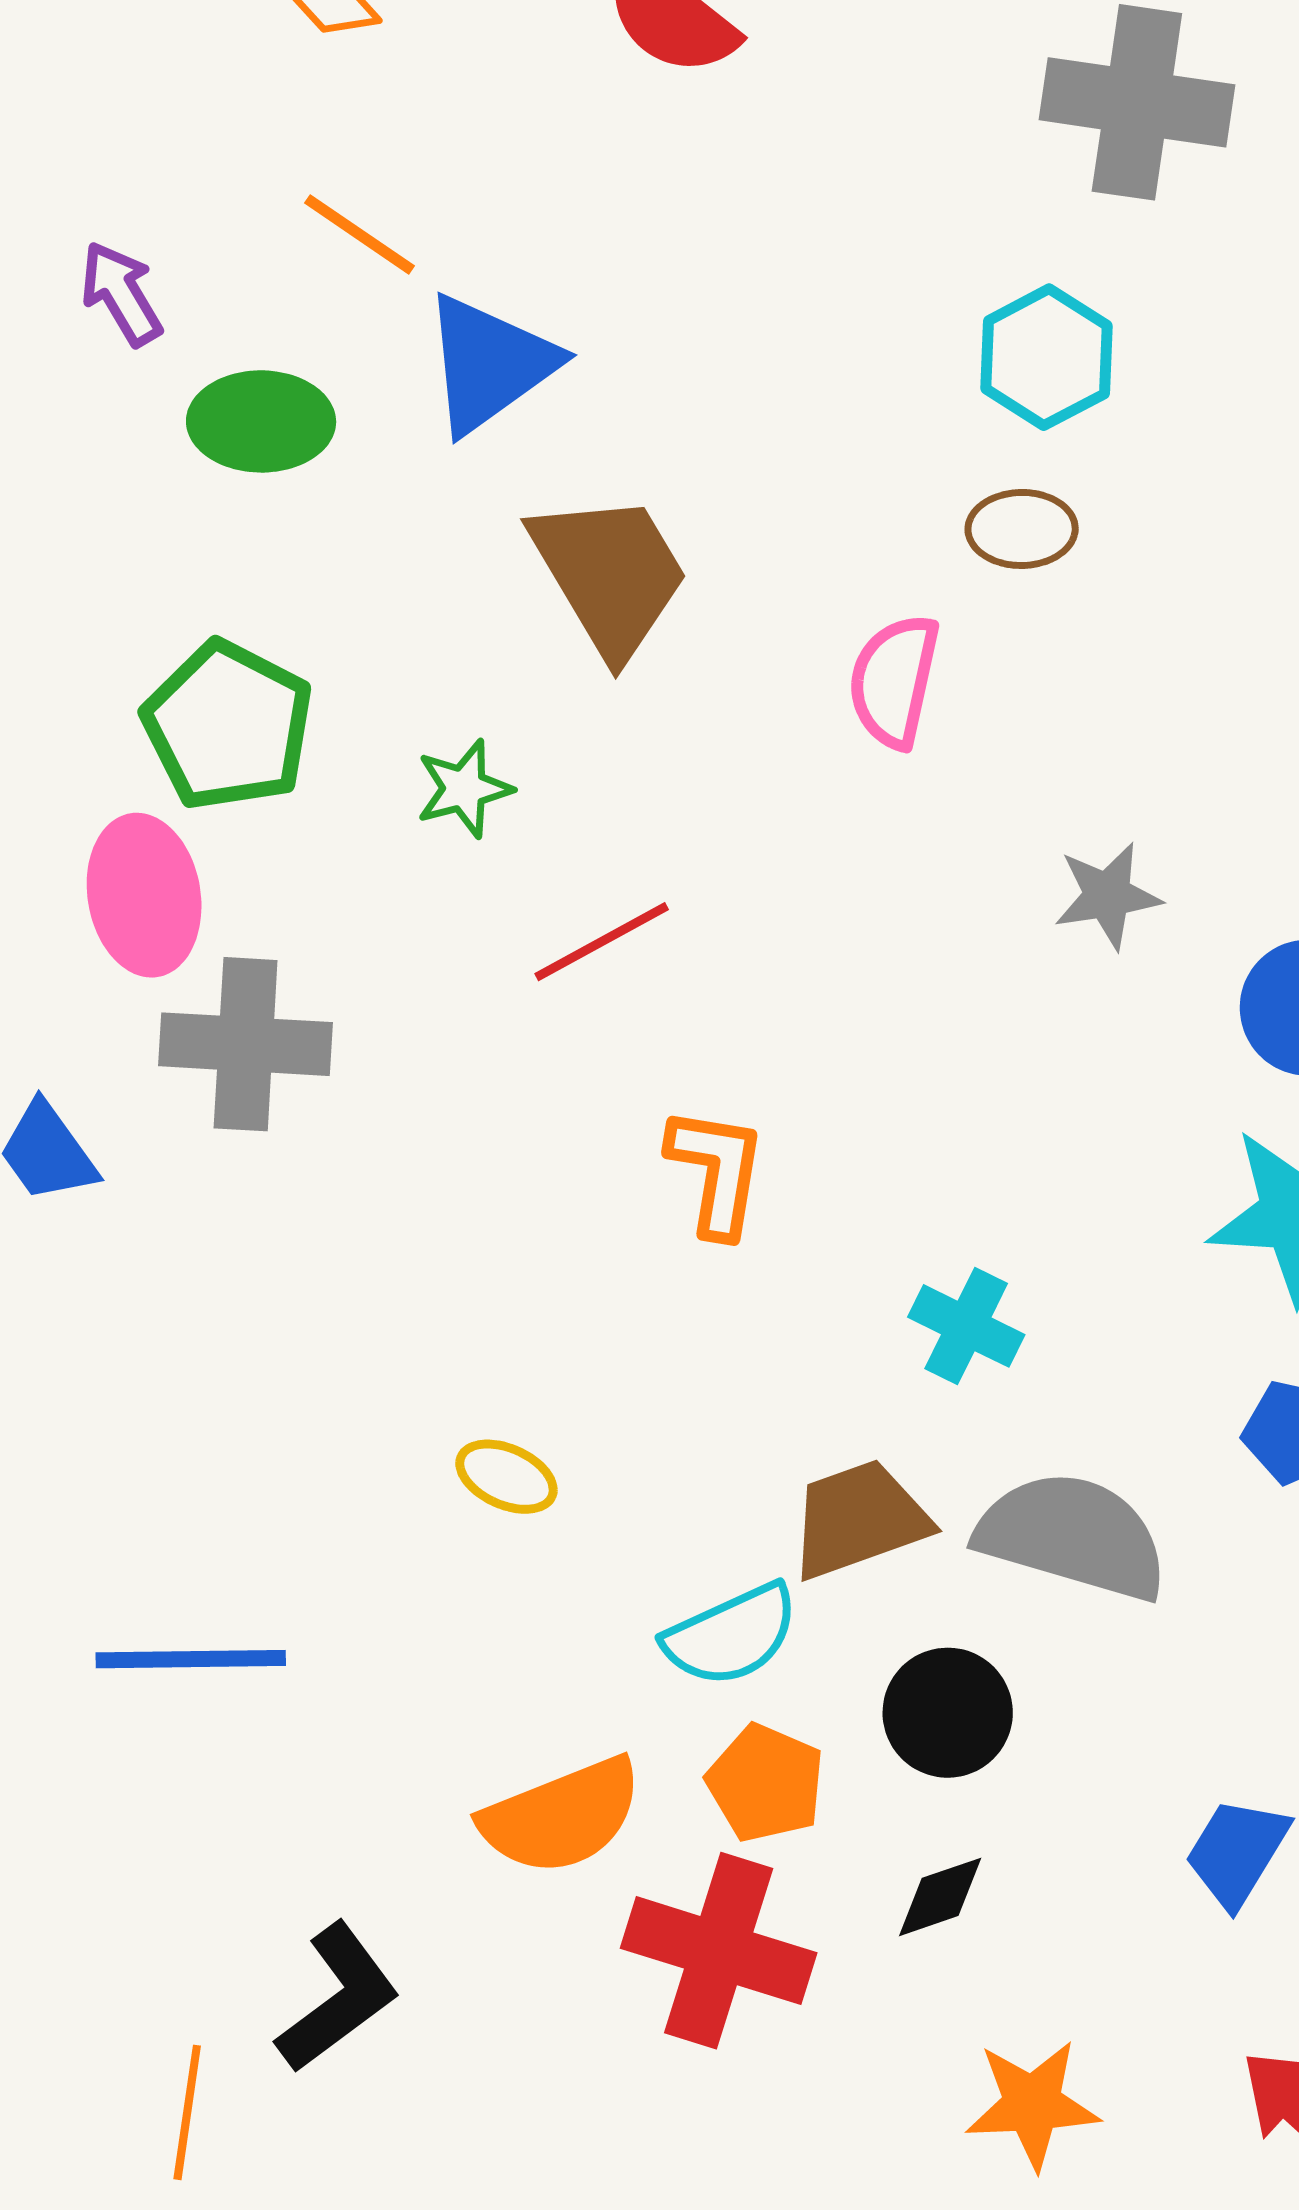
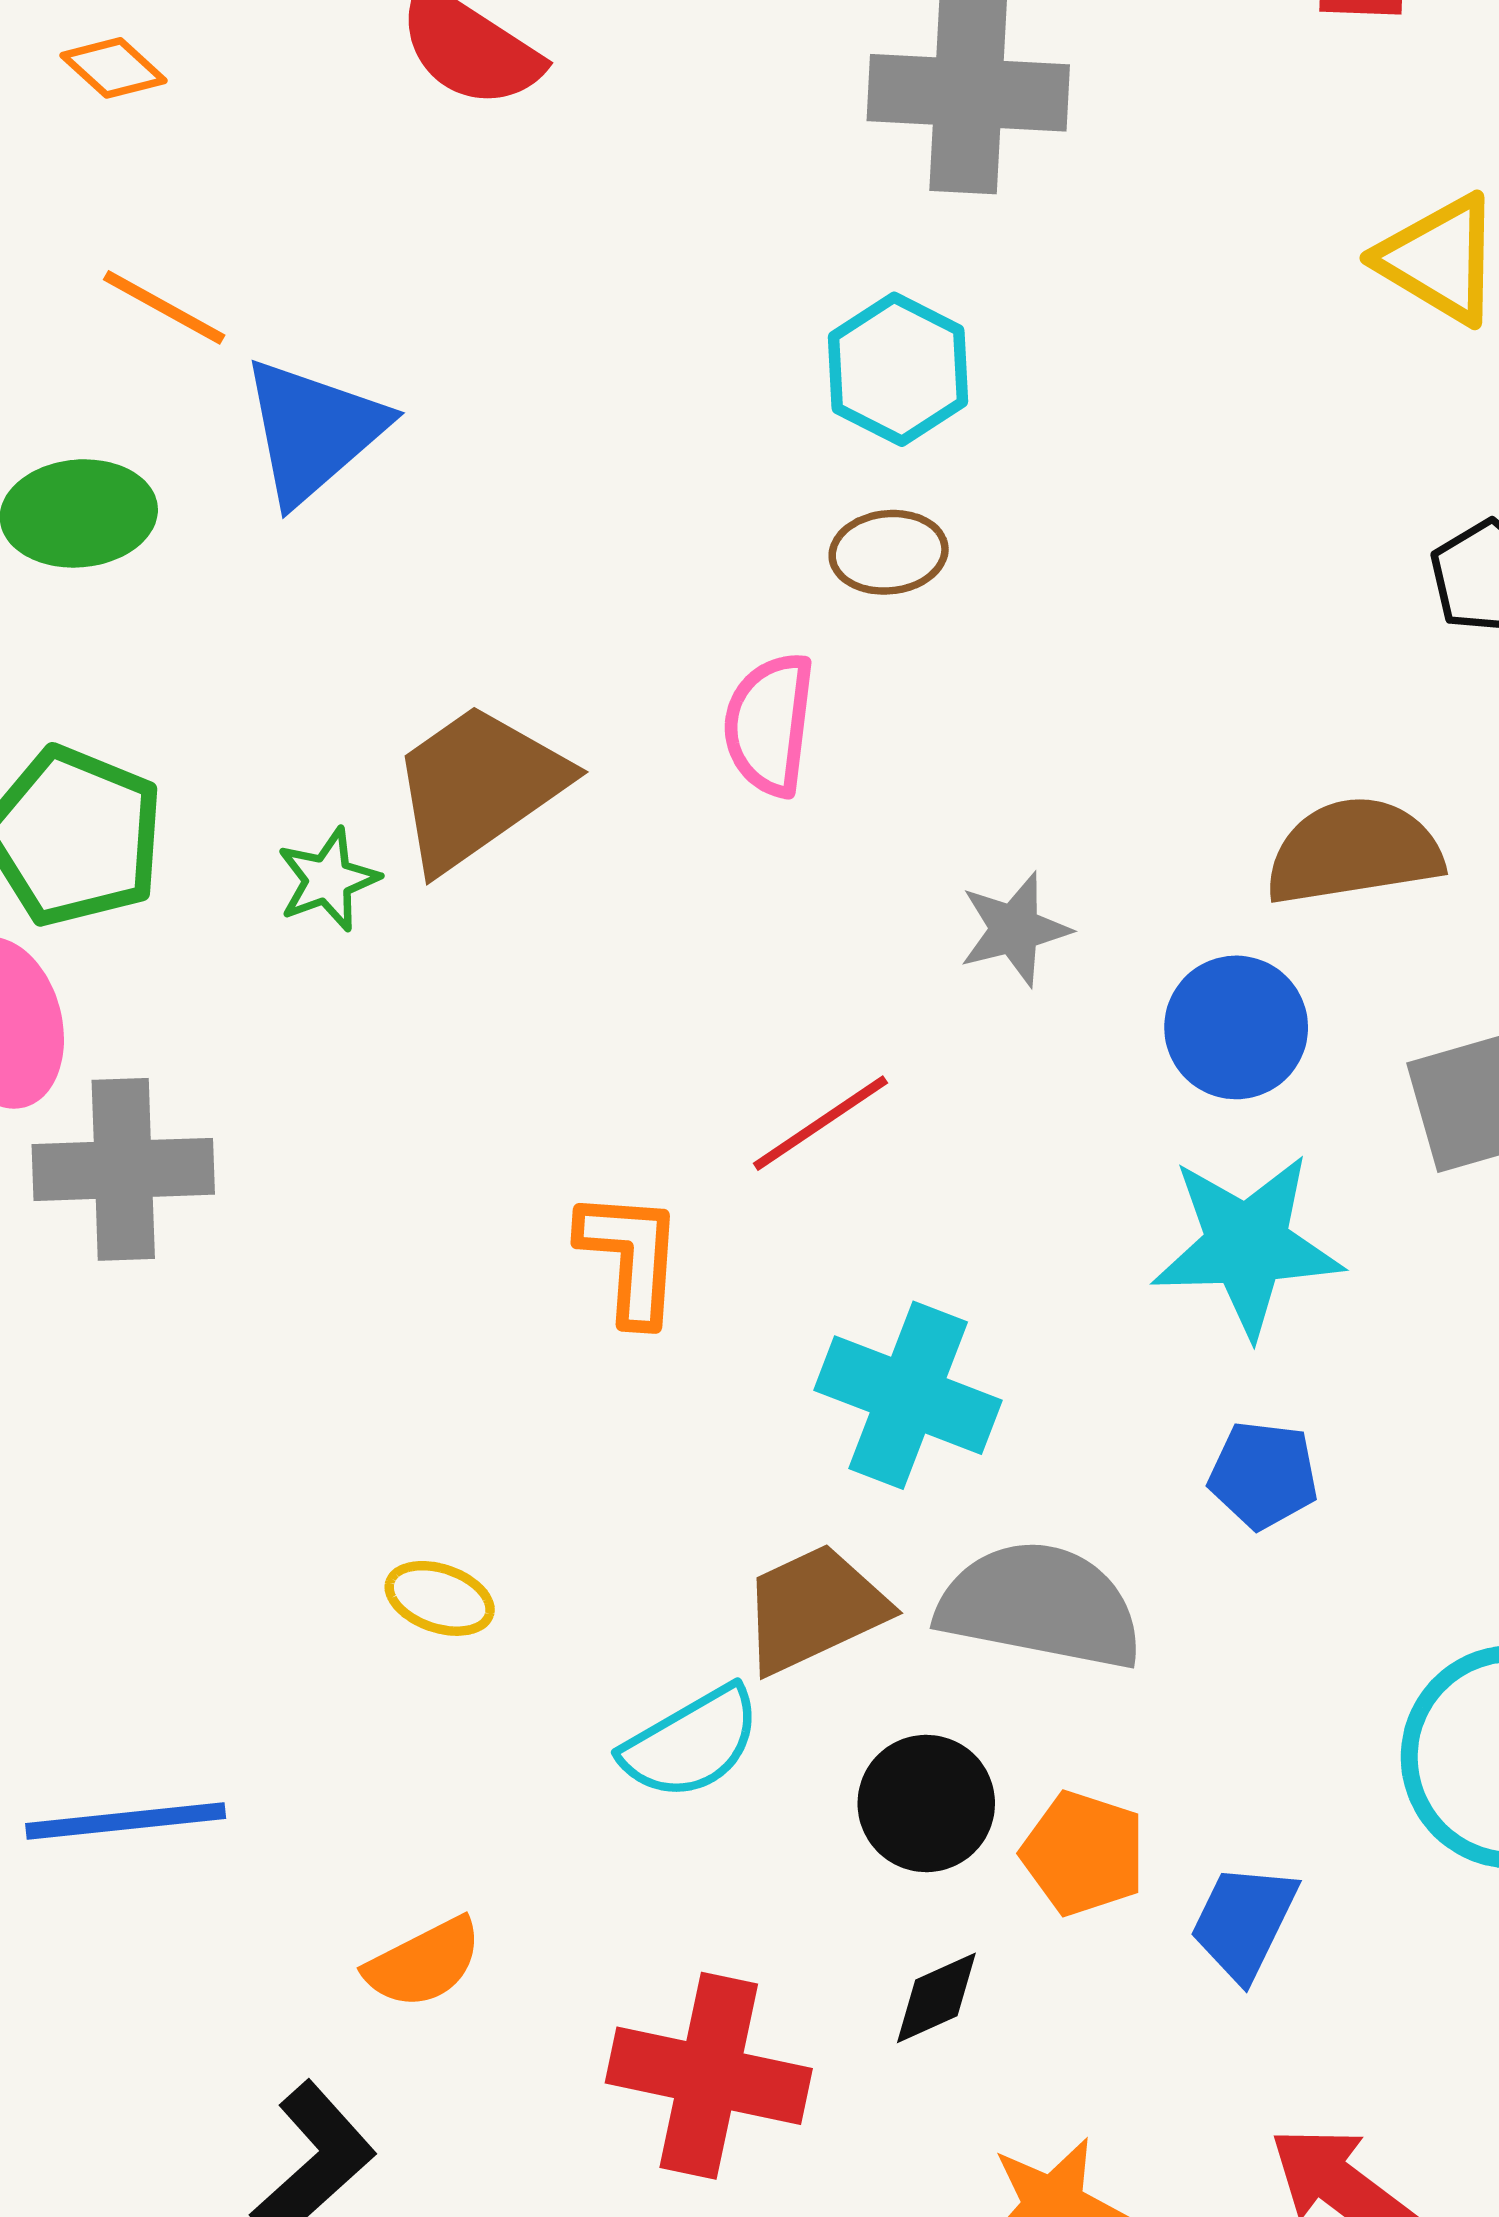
brown trapezoid: (610, 574) -> (478, 787), moved, turned -89
red line: (602, 942) -> (820, 1123), moved
cyan cross: (966, 1326) -> (908, 1395), size x1.5
orange pentagon: (766, 1783) -> (1083, 1853), moved
orange semicircle: (562, 1816) -> (424, 1963), moved, size x0.7

